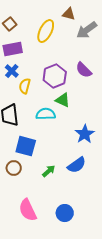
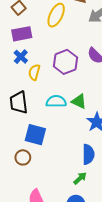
green triangle: (63, 100) -> (79, 101), moved
blue semicircle: (77, 165) -> (88, 154), turned -54
green arrow: (49, 171) -> (80, 178), moved

